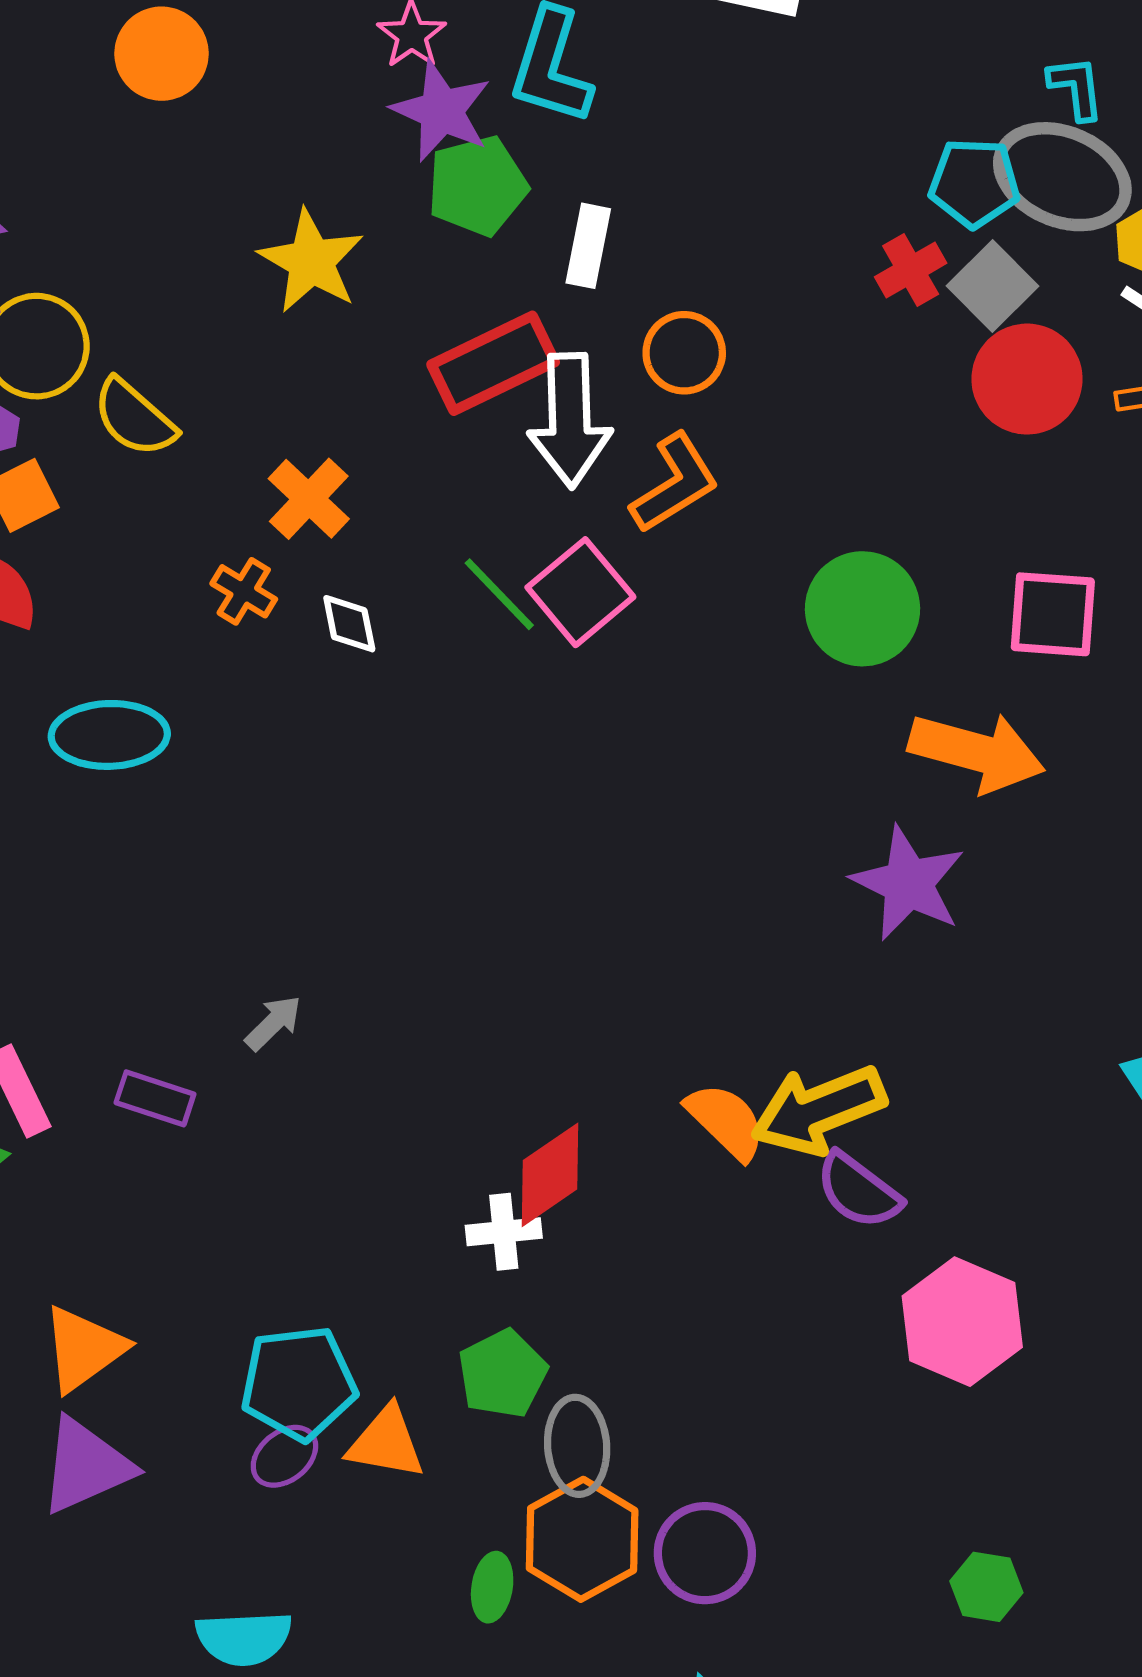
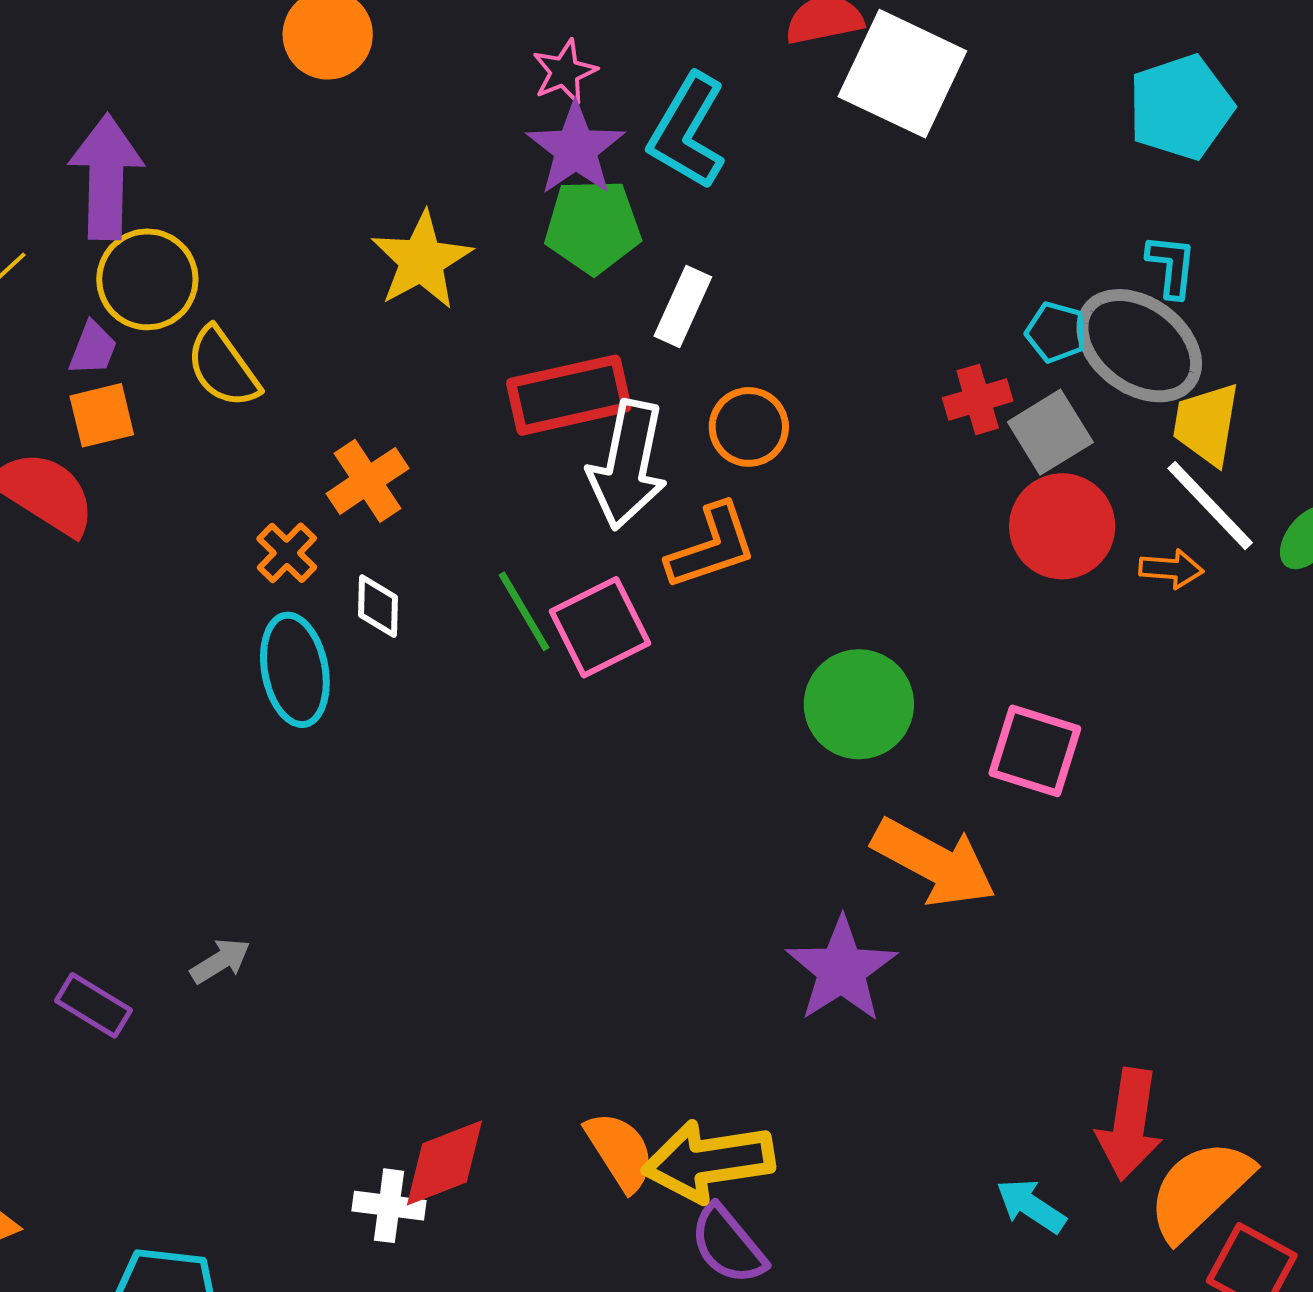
cyan pentagon: (974, 183) -> (1056, 332), size x0.7
cyan ellipse: (109, 735) -> (295, 670), moved, turned 68

